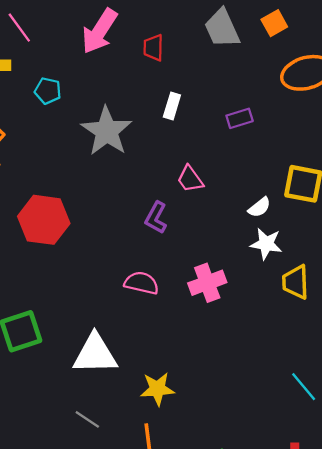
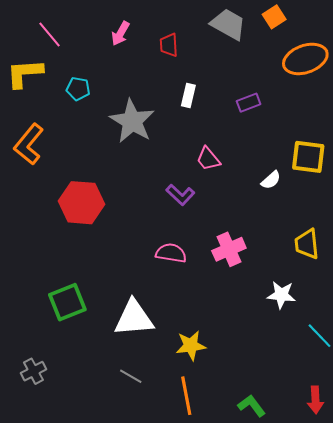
gray trapezoid: (222, 28) -> (228, 24), turned 147
pink arrow: (100, 31) -> (120, 33), size x0.6
purple L-shape: (156, 218) -> (180, 195), turned -72
white star: (266, 244) -> (281, 295), moved

